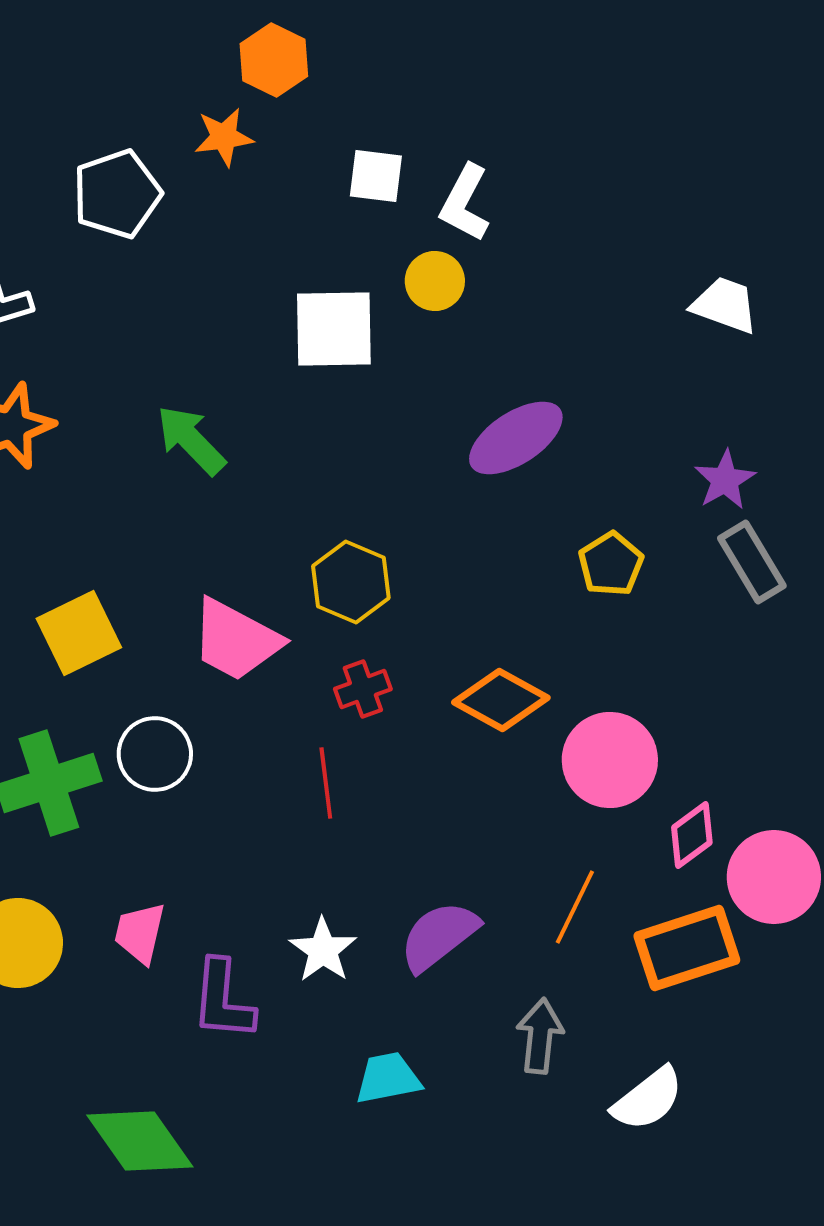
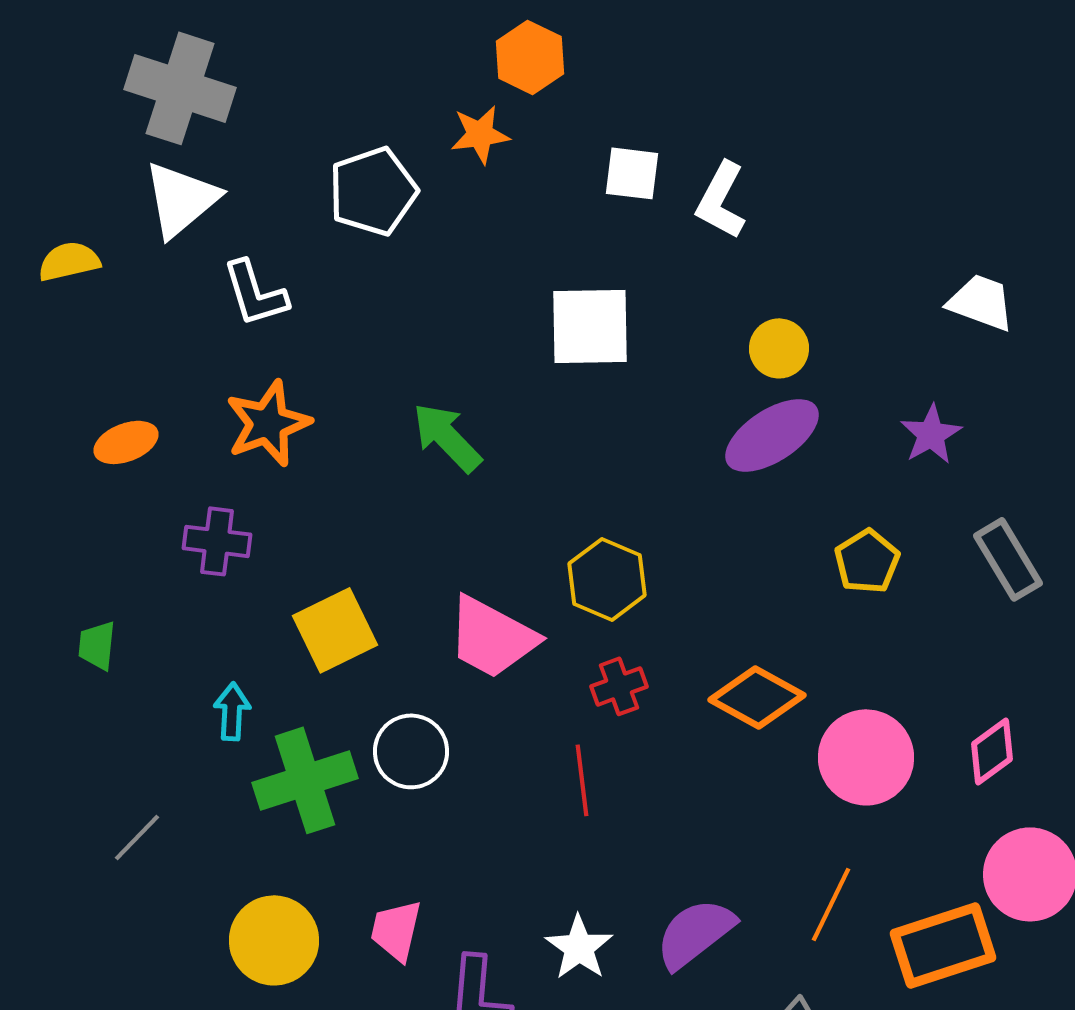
yellow circle: (435, 281) -> (779, 348), moved
purple star: (725, 480) -> (931, 434), moved
pink diamond: (692, 835) -> (992, 751), moved

